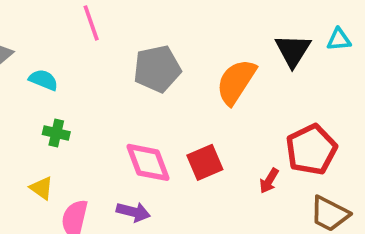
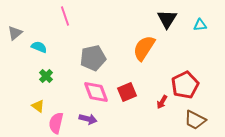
black triangle: (293, 50) -> (167, 19), moved
gray pentagon: (157, 69) -> (93, 58), moved
green cross: (56, 133) -> (46, 76), turned 32

